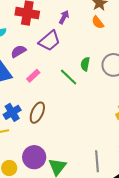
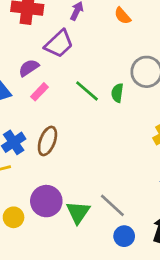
purple semicircle: (18, 51) -> (29, 68), moved
green semicircle: (85, 64) -> (117, 93), moved
gray line: (97, 161) -> (112, 205), moved, turned -40

